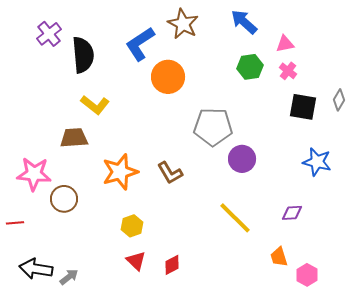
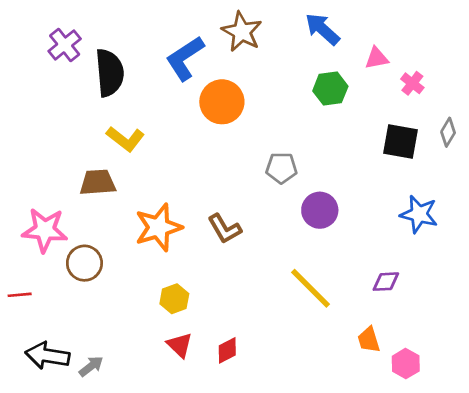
pink cross: (288, 71) -> (412, 83), moved
gray pentagon: (213, 127) -> (281, 168), size x0.6

